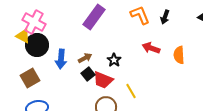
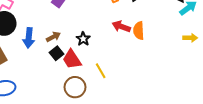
orange semicircle: (179, 55) -> (139, 31), moved
red trapezoid: (103, 80) -> (72, 59), turned 35

